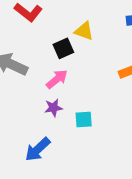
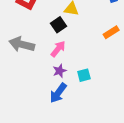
blue arrow: (38, 149) -> (58, 93), moved

